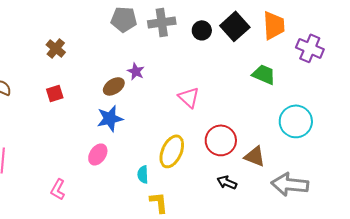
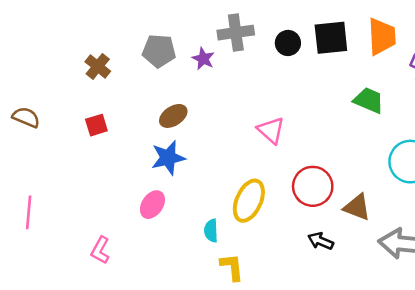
gray pentagon: (124, 19) -> (159, 51), moved
black square: (235, 26) -> (331, 38), turned 36
purple star: (136, 71) -> (203, 59), moved

